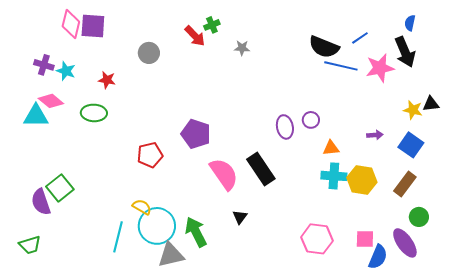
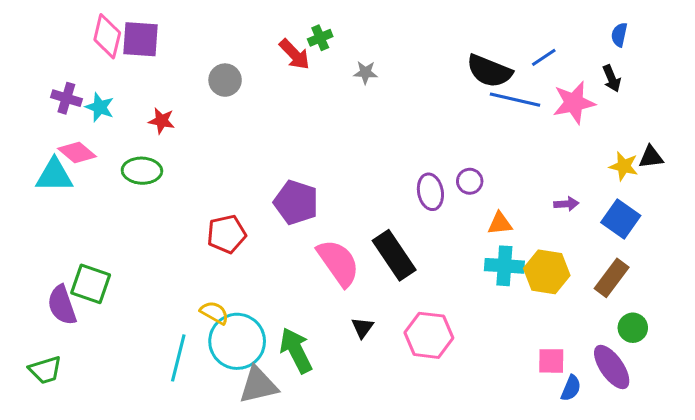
black arrow: (405, 52) -> (612, 79), size x0.6
green square: (60, 188) -> (91, 284), turned -32
pink hexagon: (317, 239) -> (429, 335), moved
blue semicircle: (378, 257) -> (571, 388), size x0.7

